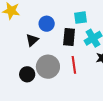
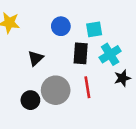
blue circle: (47, 24) -> (61, 26), moved

